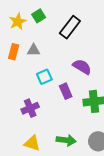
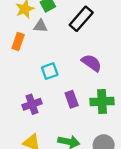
gray triangle: (34, 50) -> (41, 26), moved
purple rectangle: (66, 91) -> (72, 99), moved

